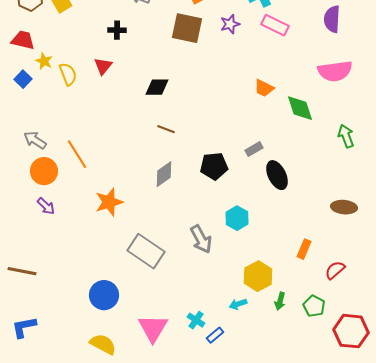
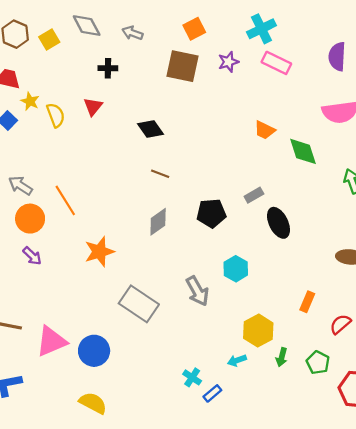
black diamond: (157, 87) -> (151, 129), turned 55
pink triangle: (153, 328) -> (51, 341), moved, turned 36

